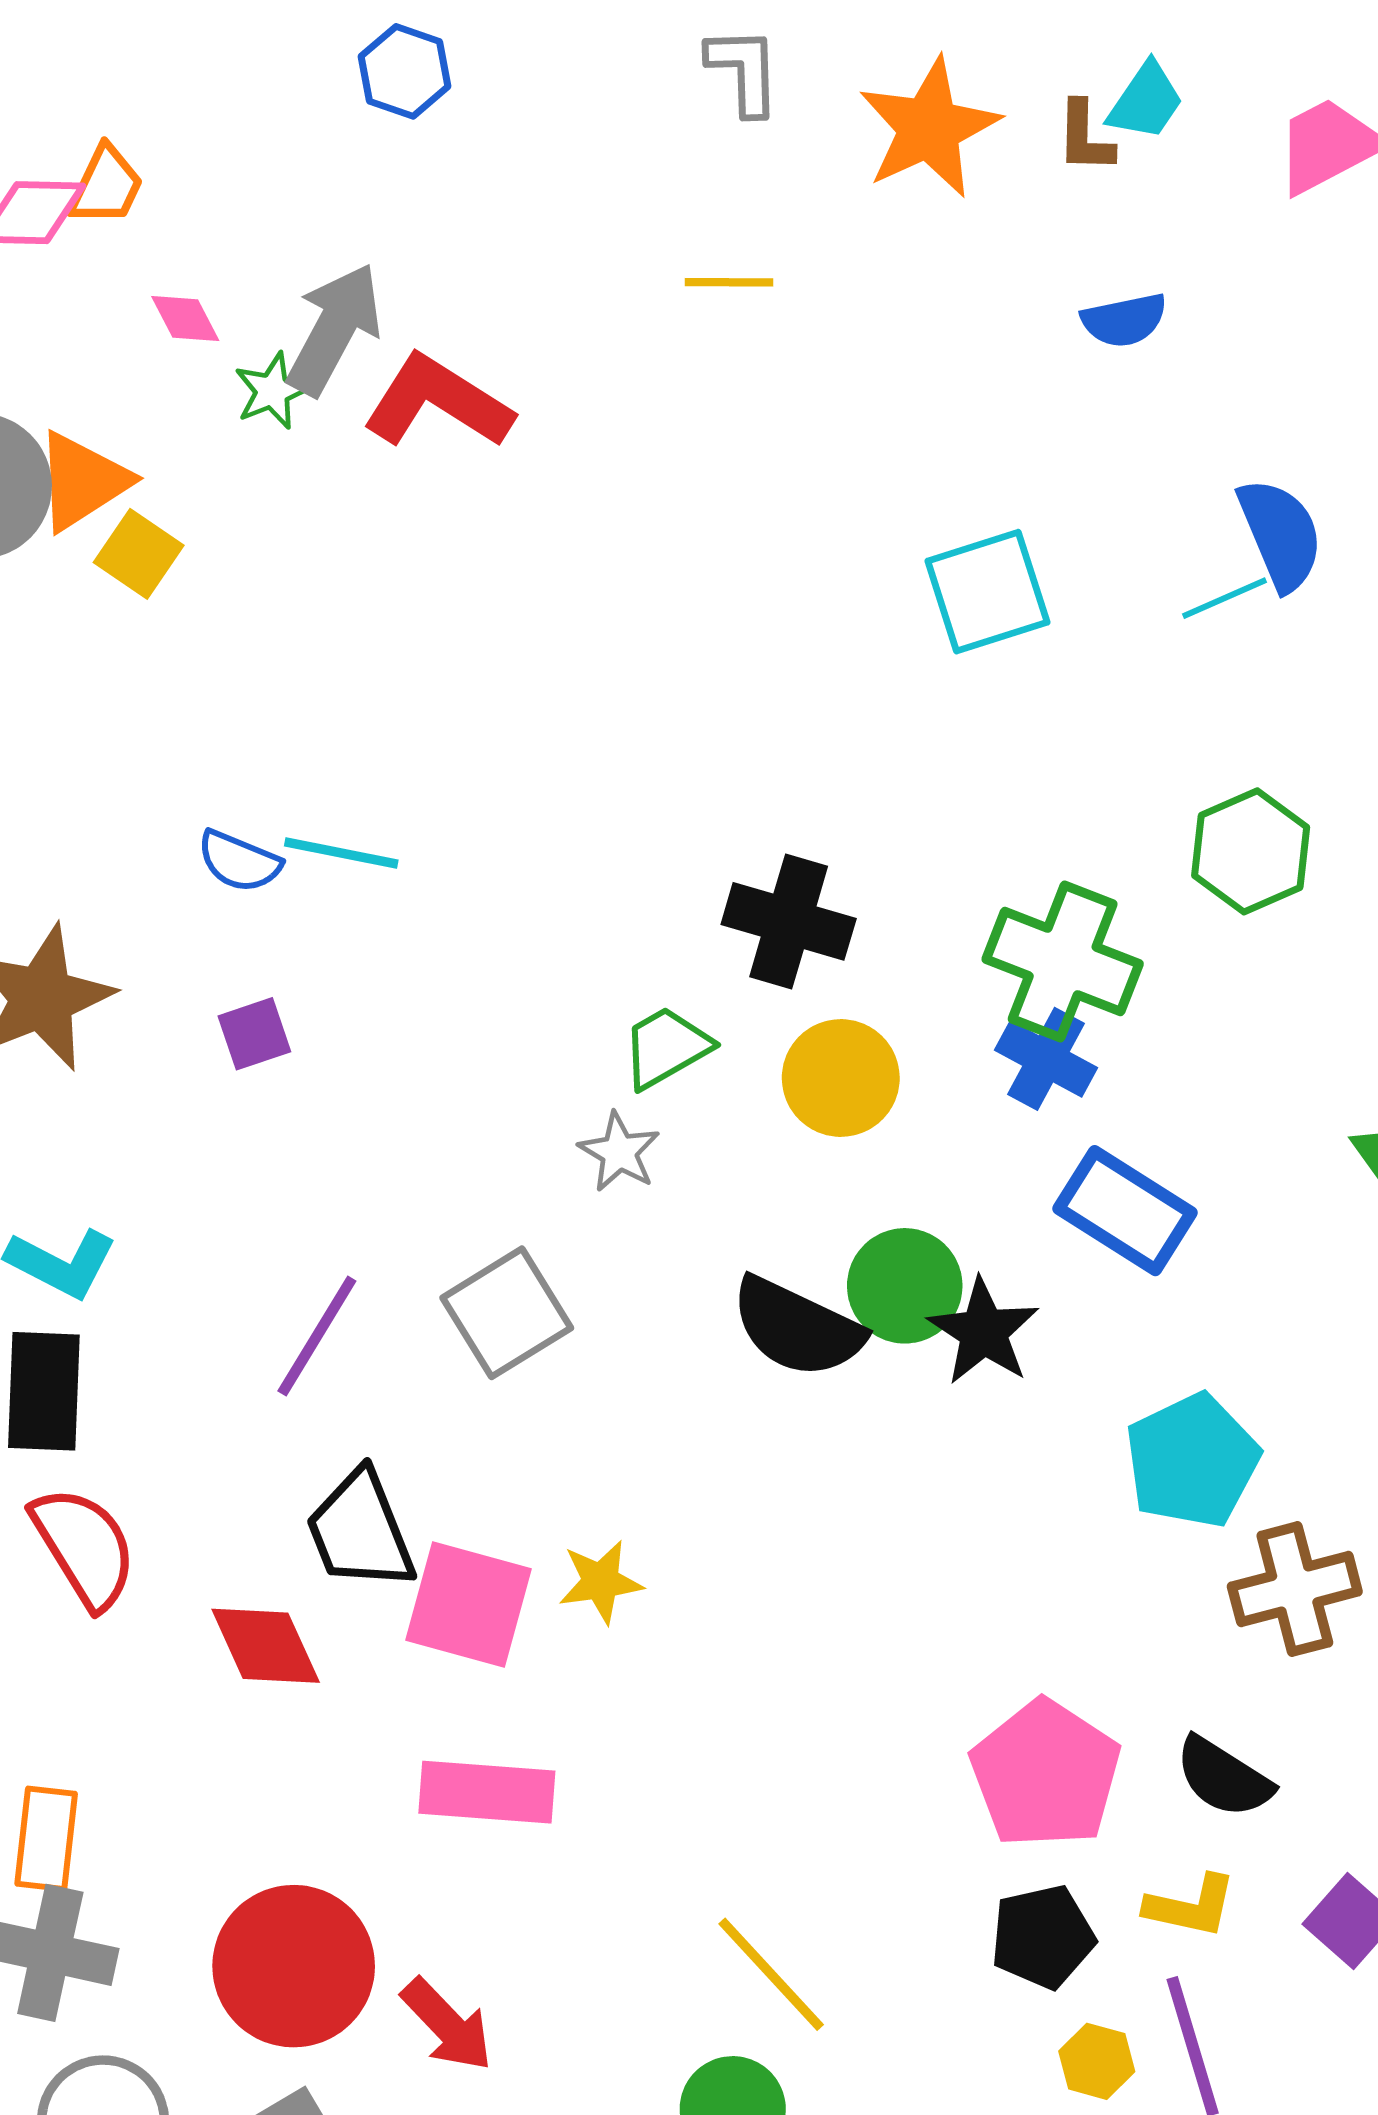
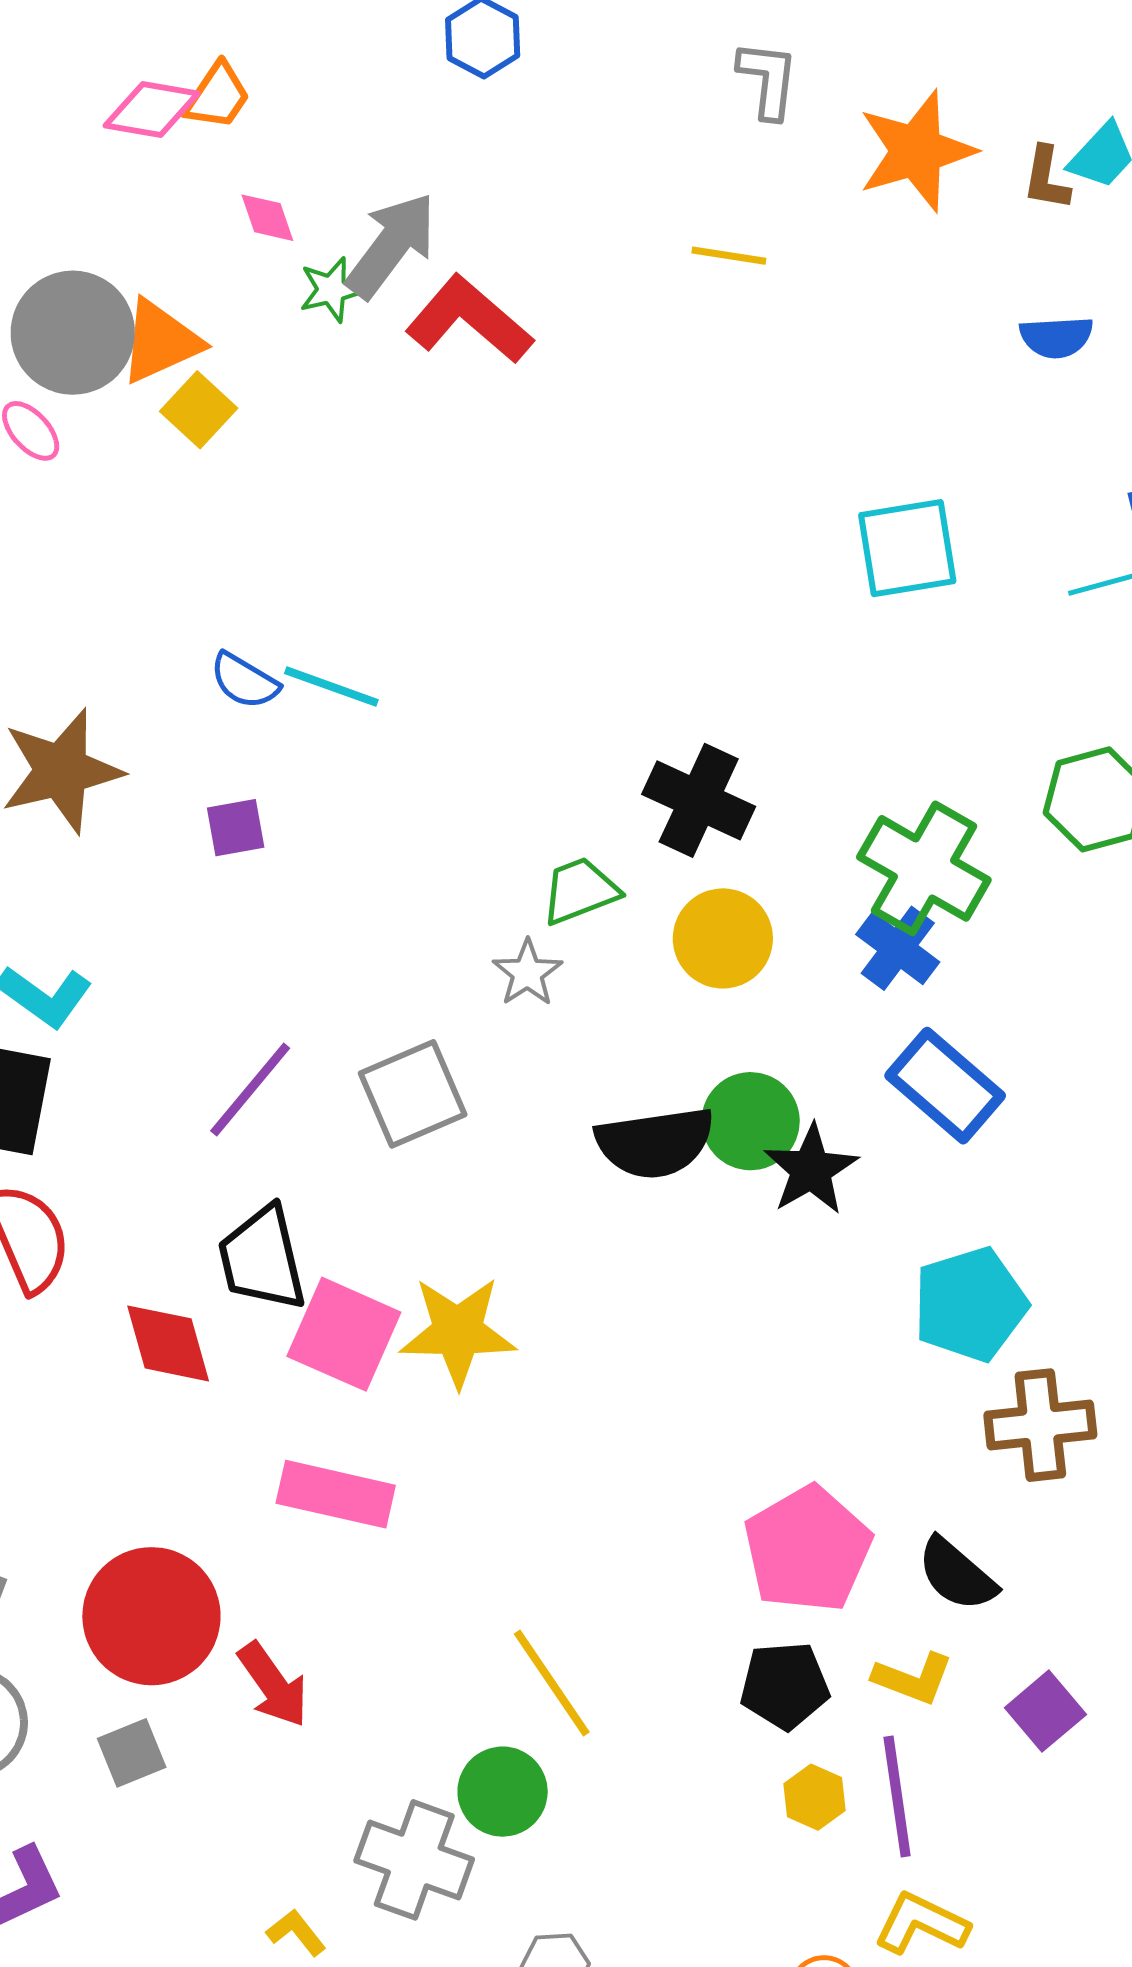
black semicircle: (797, 1327) -> (655, 1143), turned -42
yellow star: (601, 1582) -> (458, 1332), size x1.6

